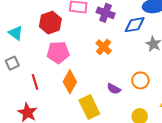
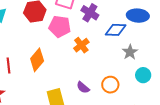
pink pentagon: (58, 52) -> (60, 26), moved
orange diamond: (70, 82) -> (37, 60), moved

